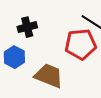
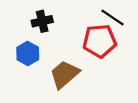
brown trapezoid: (49, 76) -> (65, 74), turned -64

